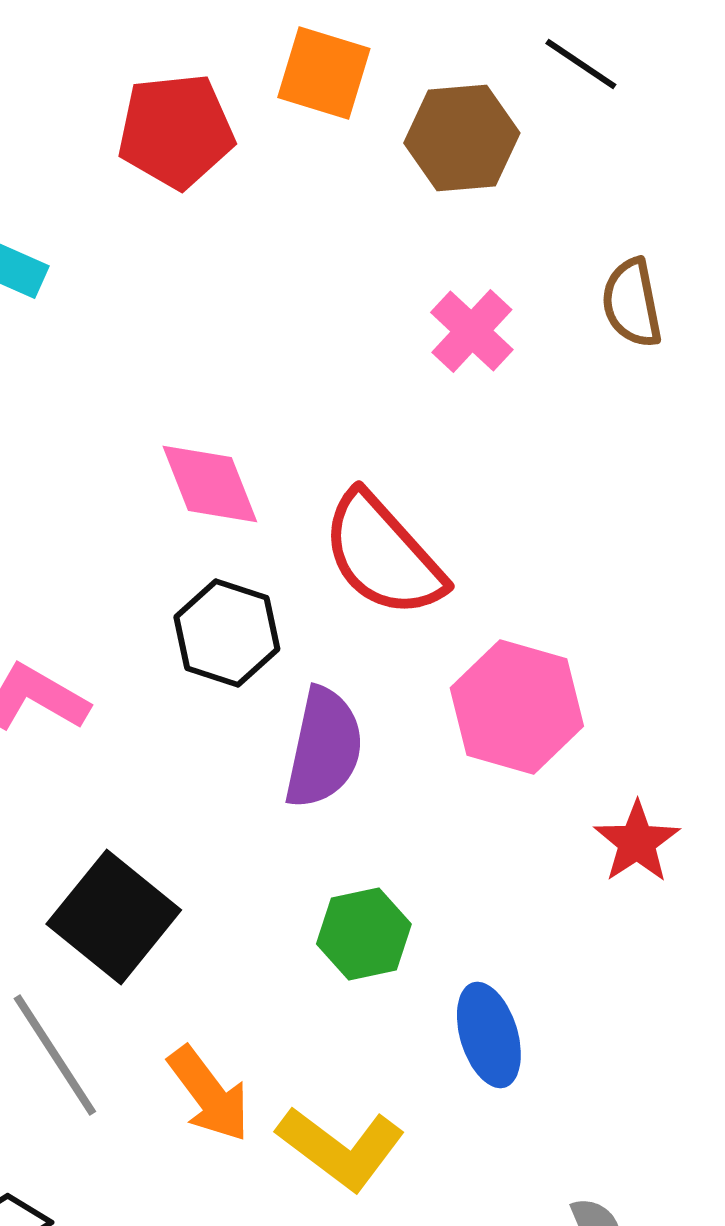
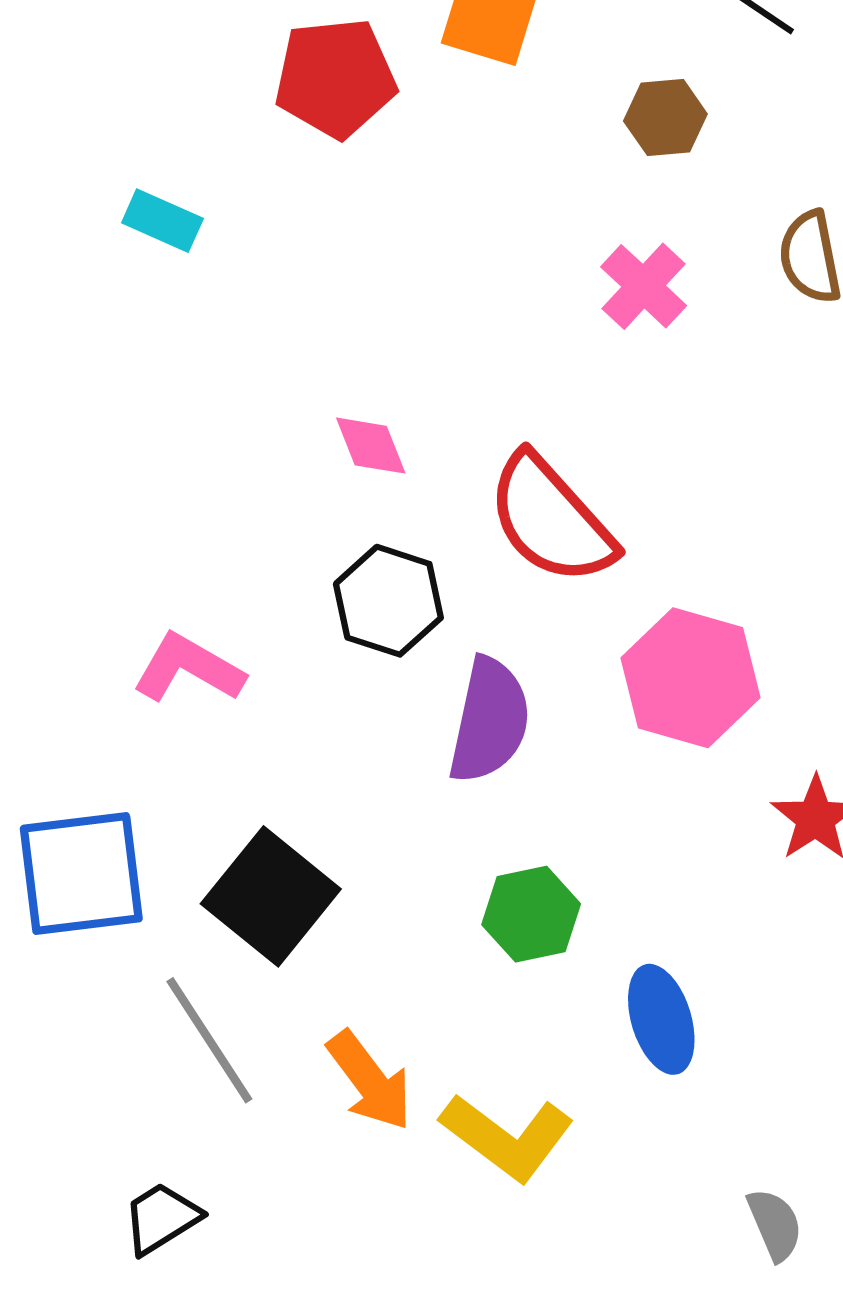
brown hexagon: (462, 138) -> (665, 117), moved, size x0.7
pink diamond: (210, 484) -> (371, 446), size x0.7

